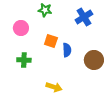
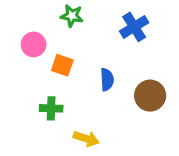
orange square: (51, 41) -> (62, 65), moved
green cross: (24, 60) -> (51, 108), moved

